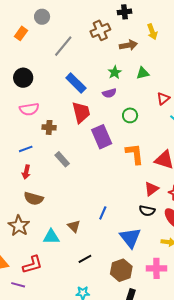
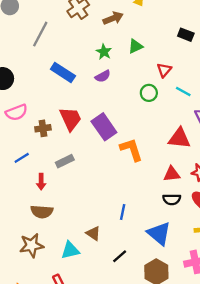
red trapezoid: (81, 112) -> (70, 119), moved
green circle: (130, 115) -> (149, 93), moved
orange L-shape: (135, 154) -> (131, 150), moved
gray rectangle: (62, 159) -> (65, 161), turned -63
red arrow: (26, 172) -> (41, 182), moved
red triangle: (151, 189) -> (172, 174), turned 42
brown star: (19, 226) -> (31, 245), turned -30
black line: (85, 259) -> (120, 256), moved

